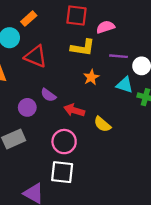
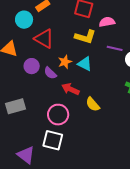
orange star: (91, 77) -> (65, 62), moved
cyan triangle: (125, 85) -> (85, 64), moved
purple circle: (27, 107) -> (32, 66), moved

